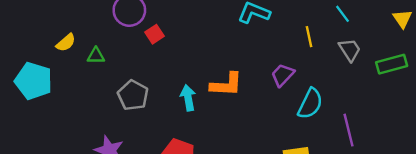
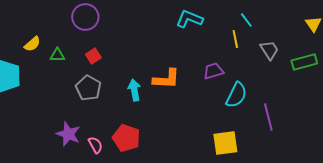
cyan line: (343, 14) -> (246, 20), moved
red square: (154, 34) -> (93, 56), moved
purple trapezoid: (283, 75) -> (213, 71), turned 30

